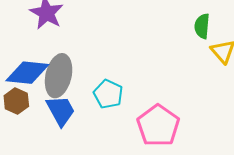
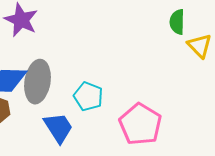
blue trapezoid: (61, 111) -> (58, 128), moved

